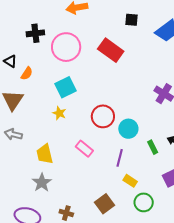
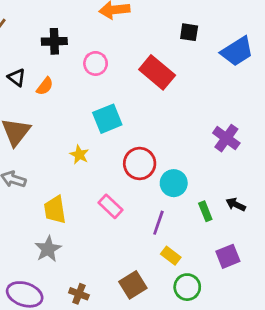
pink circle: (66, 47) -> (96, 63), size x0.6
orange semicircle: (27, 74) -> (45, 86), moved
cyan square: (66, 87) -> (107, 119), moved

